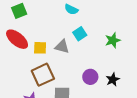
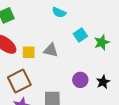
cyan square: (80, 34) -> (80, 35), moved
brown square: (43, 75) -> (19, 81), moved

